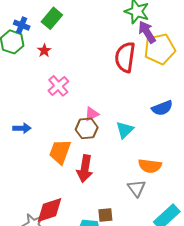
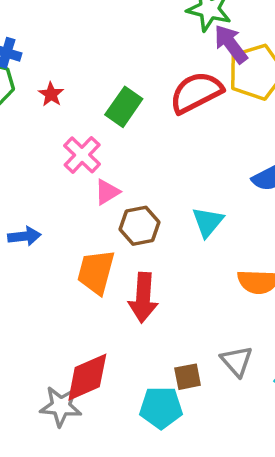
green rectangle: (52, 18) -> (124, 107), moved
red semicircle: (125, 57) -> (196, 92), turned 60
pink triangle: (92, 114) -> (107, 192), moved
gray triangle: (137, 188) -> (237, 361), moved

